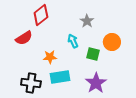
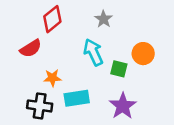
gray star: (87, 21) -> (104, 19), moved
cyan arrow: (73, 41) -> (93, 52), size x1.5
orange star: (50, 57) -> (52, 78), moved

